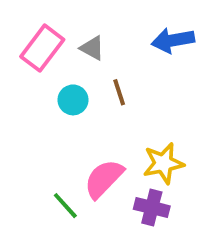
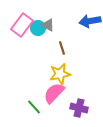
cyan circle: (73, 100) -> (38, 28), moved
yellow star: (163, 163) -> (60, 74), moved

